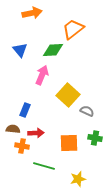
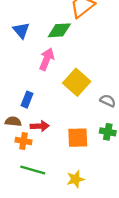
gray semicircle: (87, 111) -> (108, 101), moved
green line: (44, 166) -> (33, 170), moved
yellow star: (78, 179) -> (75, 179), moved

